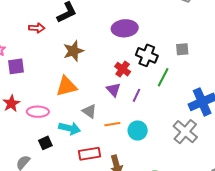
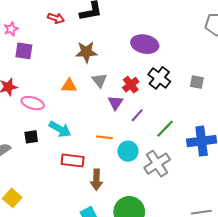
green line: (163, 77) -> (165, 129), moved
orange triangle: (66, 86) -> (69, 86), size x0.7
gray triangle: (89, 111) -> (99, 80), moved
gray cross: (185, 132) -> (157, 164), moved

